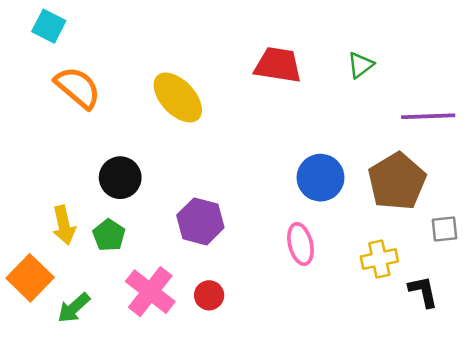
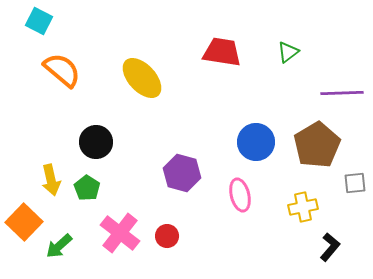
purple hexagon: (200, 221) -> (182, 173), moved
black L-shape: (423, 292) -> (330, 247), moved, turned 52

